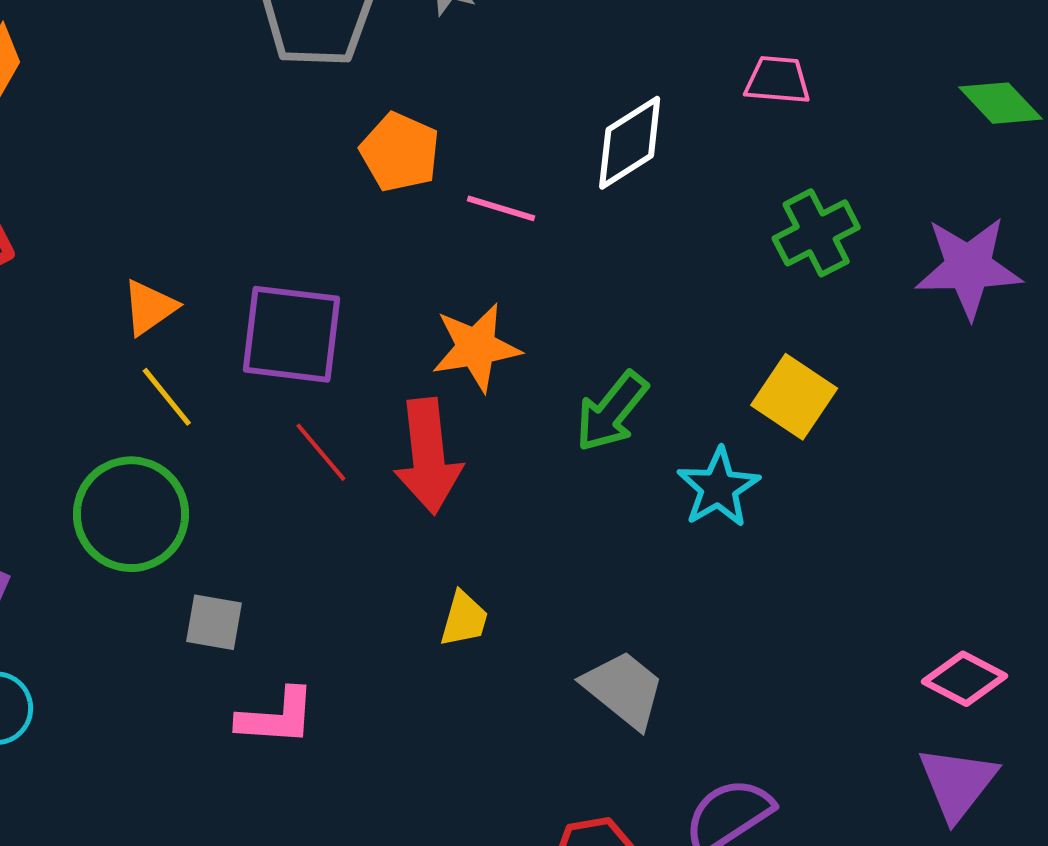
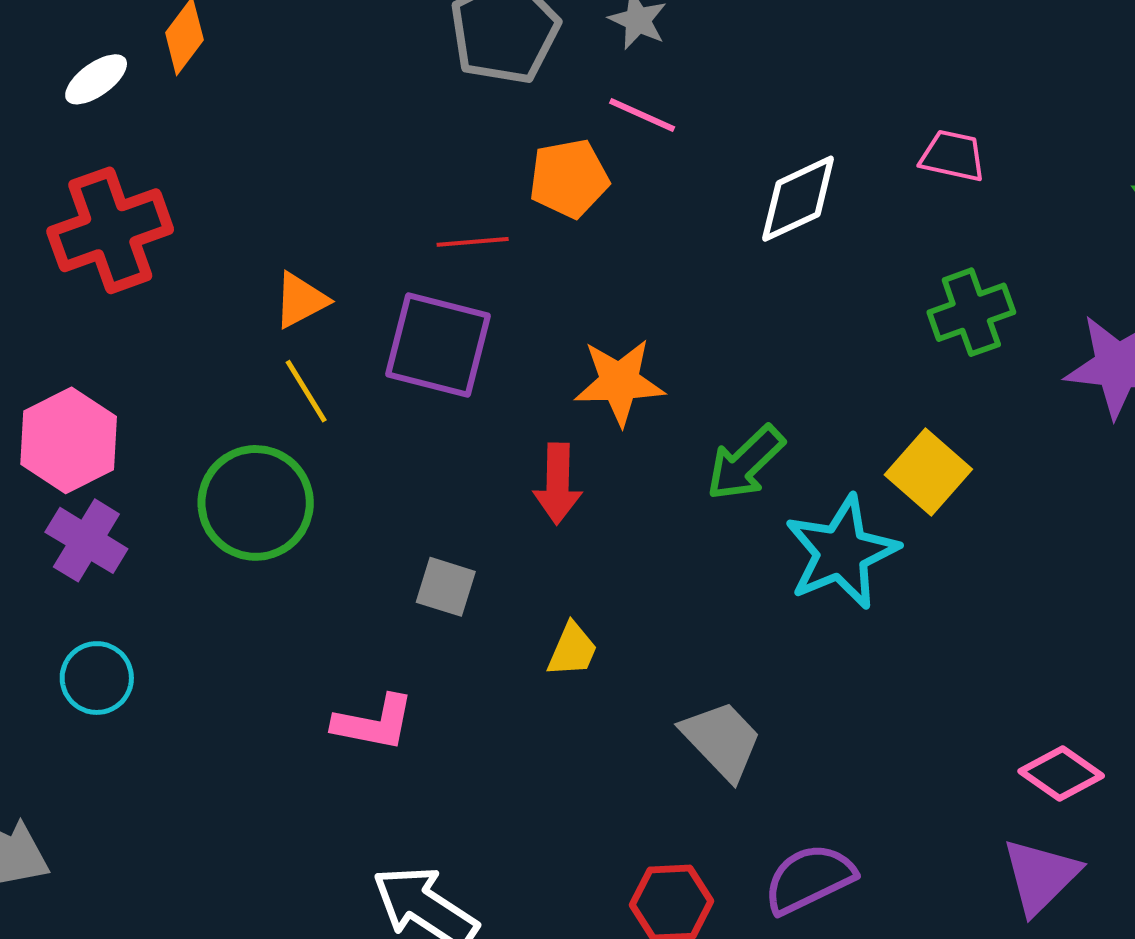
orange pentagon: (400, 152) -> (569, 178), turned 30
pink line: (501, 208) -> (642, 115), moved
red line: (321, 452) -> (473, 242), moved, turned -62
red arrow: (428, 456) -> (558, 484), size x0.7
cyan star: (718, 488) -> (842, 552), size x1.4
gray square: (214, 622) -> (446, 587), moved

